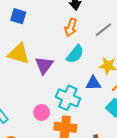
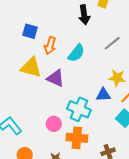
orange arrow: (71, 27) -> (50, 46), moved
cyan semicircle: (75, 54) -> (76, 53), moved
purple triangle: (44, 65) -> (56, 78), turned -42

